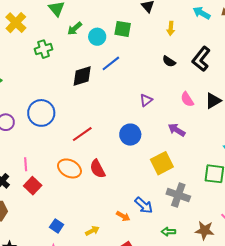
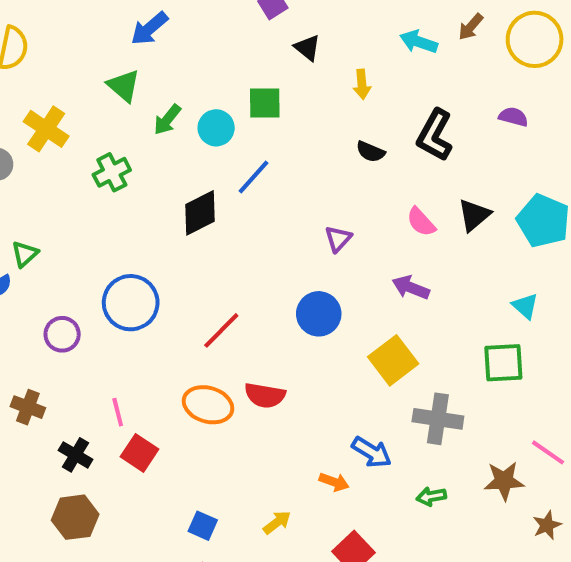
red semicircle: (97, 169) -> (265, 395), turned -42

